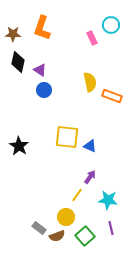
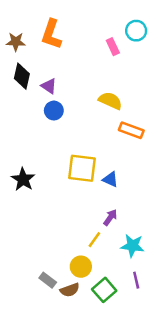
yellow semicircle: (90, 82) -> (110, 101), turned -54
orange rectangle: (112, 96) -> (131, 130), moved

